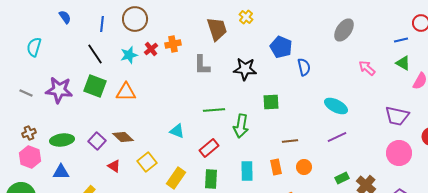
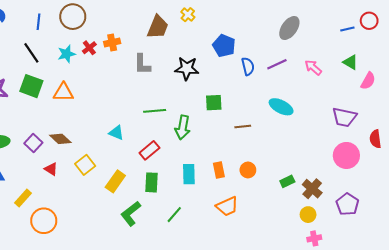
brown trapezoid: (217, 29) -> (158, 27), turned 40
blue line: (401, 40) -> (347, 29), moved
purple line: (337, 137) -> (277, 64), moved
brown line: (290, 141) -> (243, 126), moved

